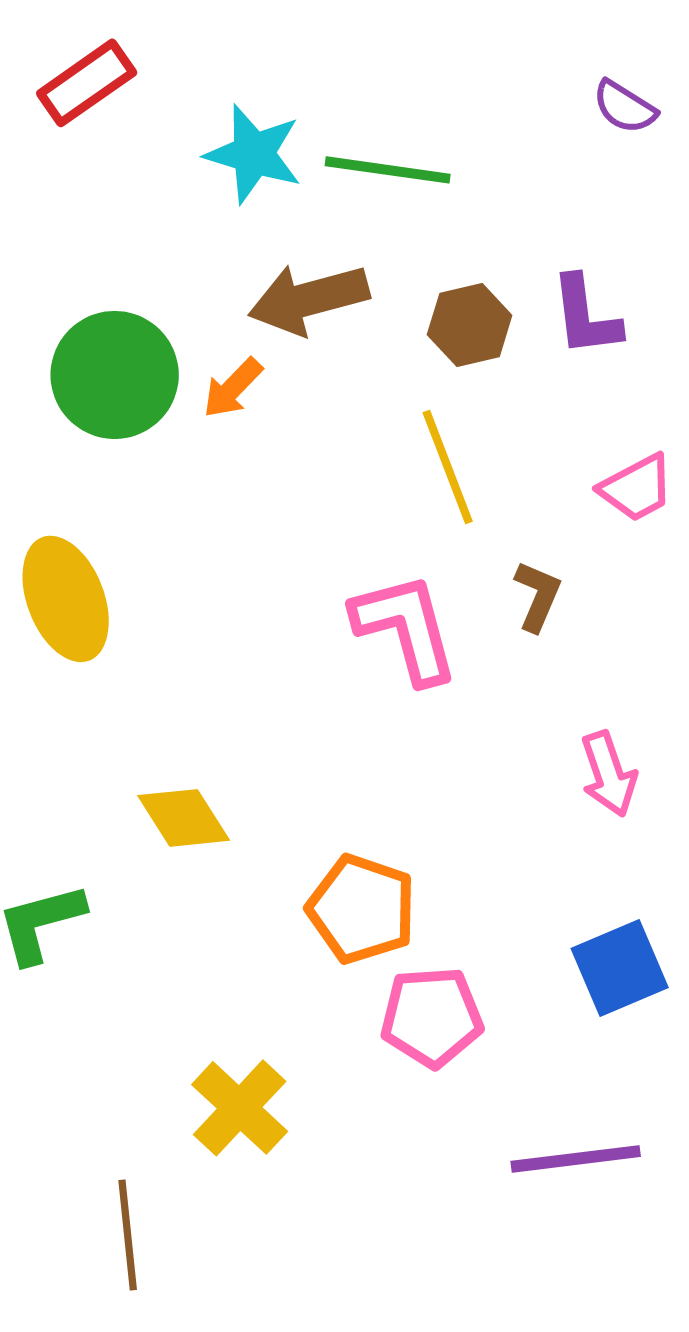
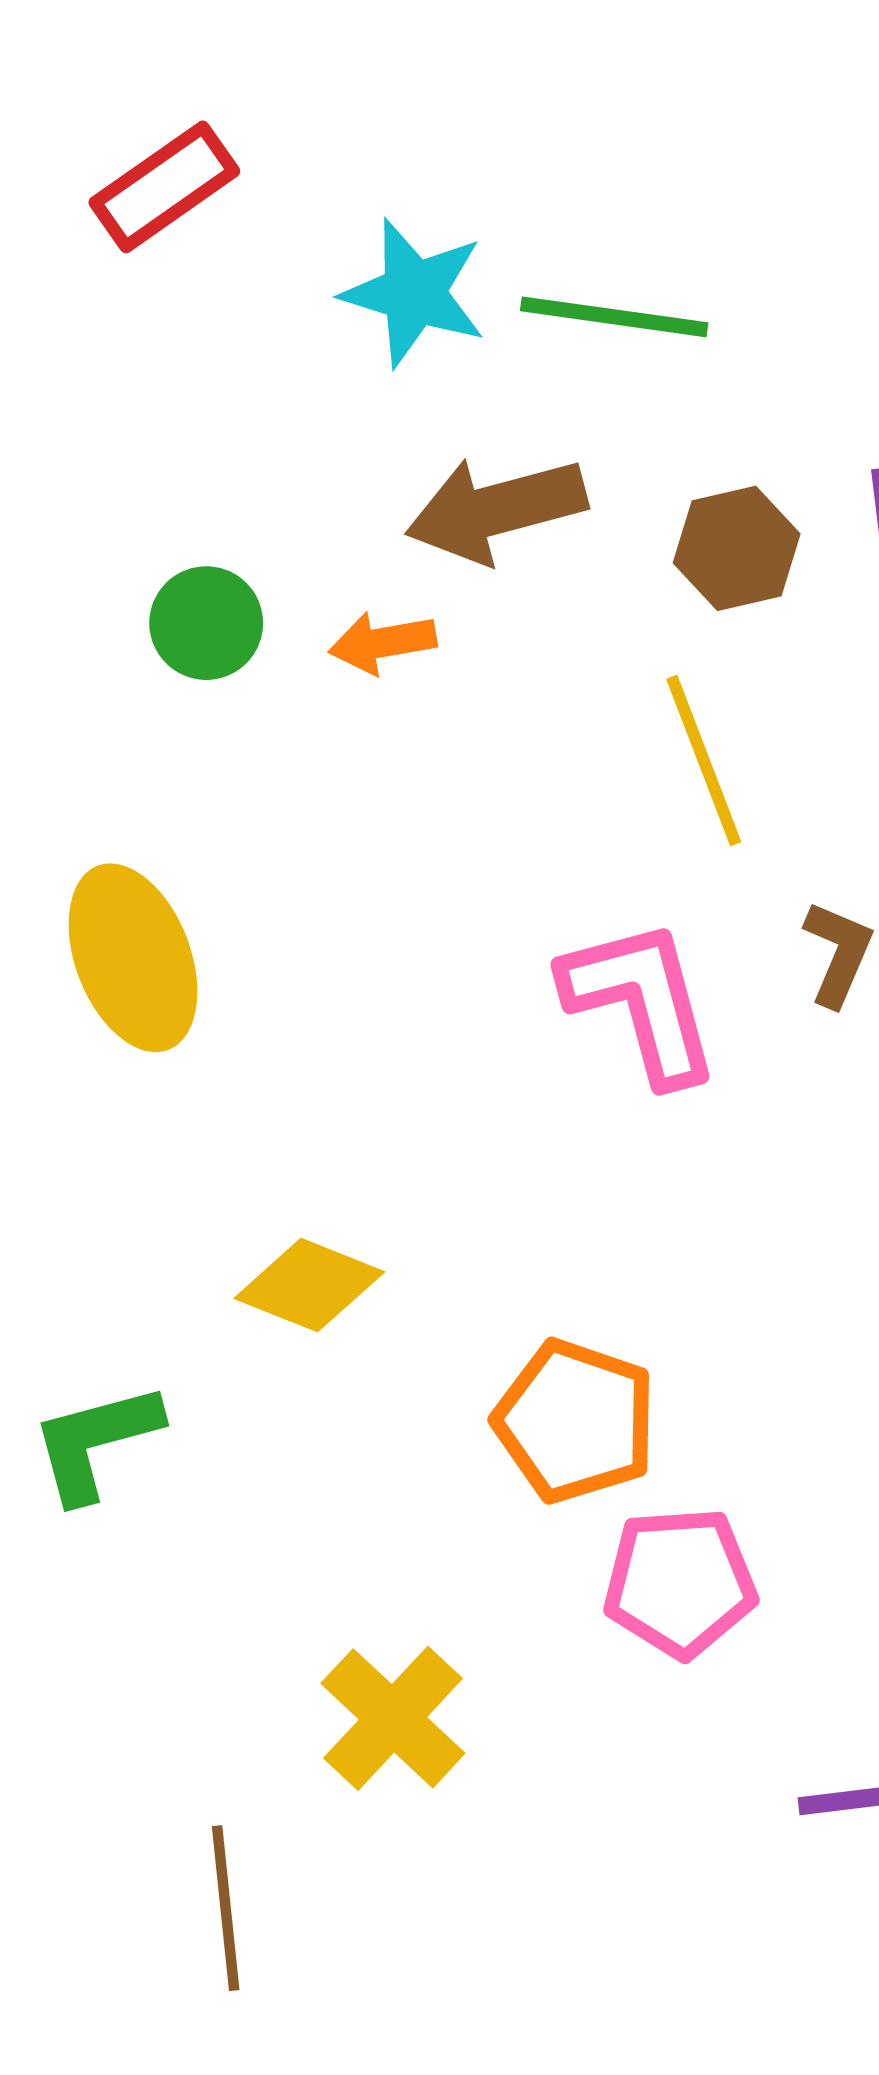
green circle: (115, 375) -> (206, 623), size x0.6
orange arrow: (233, 388) -> (383, 643), turned 36
yellow diamond: (184, 818) -> (309, 1285), turned -36

